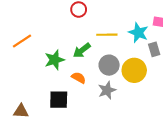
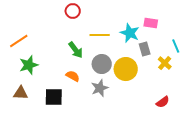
green arrow: (82, 50) -> (76, 50), turned -90
green star: (55, 60) -> (29, 65), moved
brown triangle: (21, 111) -> (21, 93), moved

